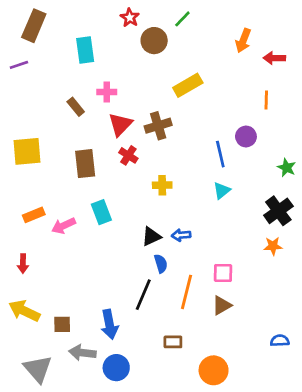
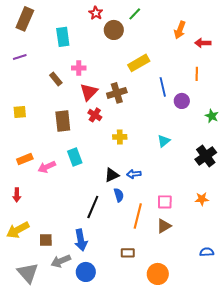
purple line: (19, 65) -> (20, 57), moved
yellow square: (27, 151) -> (20, 112), size x0.6
blue line: (220, 154) -> (163, 87), moved
green star: (287, 168) -> (212, 116), moved
orange star: (273, 246) -> (202, 199), moved
black line: (143, 295) -> (93, 207), moved
yellow arrow: (24, 311) -> (18, 230), turned -55
gray arrow: (82, 353) -> (61, 261), turned -30

